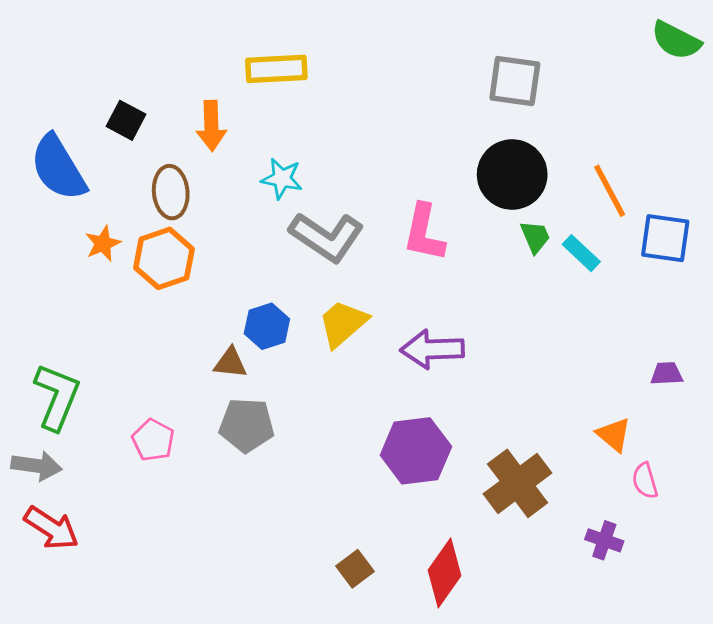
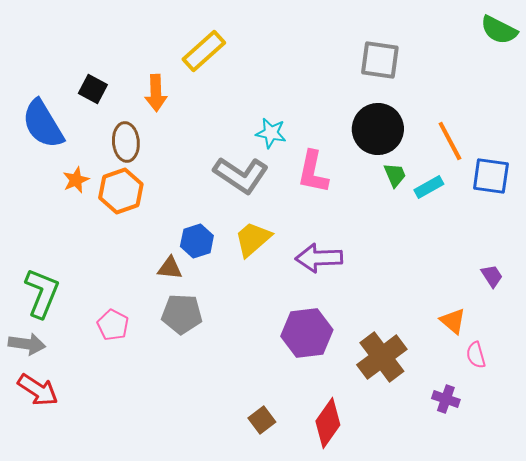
yellow rectangle: (276, 69) -> (204, 51), turned -39
cyan star: (282, 179) -> (271, 133), moved
cyan rectangle: (581, 253) -> (429, 187), turned -72
purple trapezoid: (667, 374) -> (492, 276), turned 60

